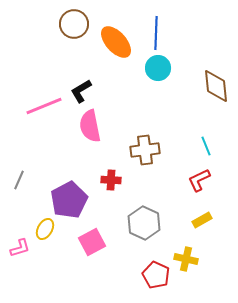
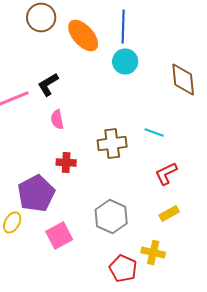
pink semicircle: (90, 126) -> (57, 120), size x0.6
cyan line: (206, 146) -> (154, 132), moved, turned -48
red cross: (111, 180) -> (66, 162), moved

